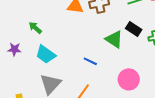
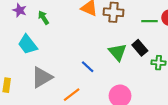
purple star: (14, 49) -> (20, 10), moved
cyan trapezoid: (46, 54) -> (28, 44), moved

